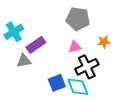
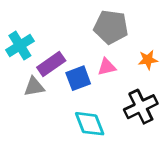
black cross: (87, 67) -> (141, 107), moved
blue square: (57, 83) -> (78, 78), moved
cyan diamond: (78, 87) -> (90, 124), moved

